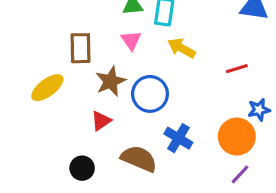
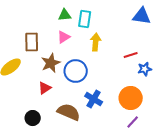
pink triangle: (131, 40) -> (64, 37), turned 32
yellow arrow: (182, 48) -> (96, 42), turned 66
blue star: (259, 110) -> (145, 69), moved

